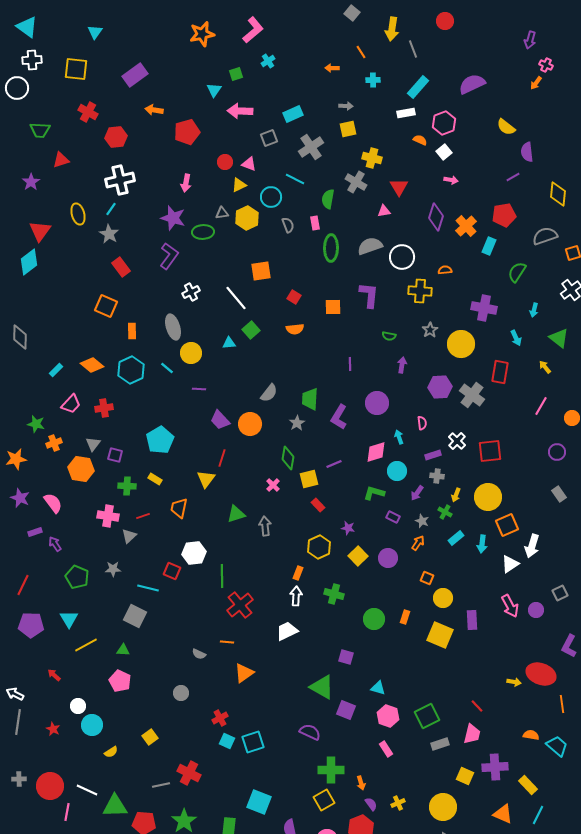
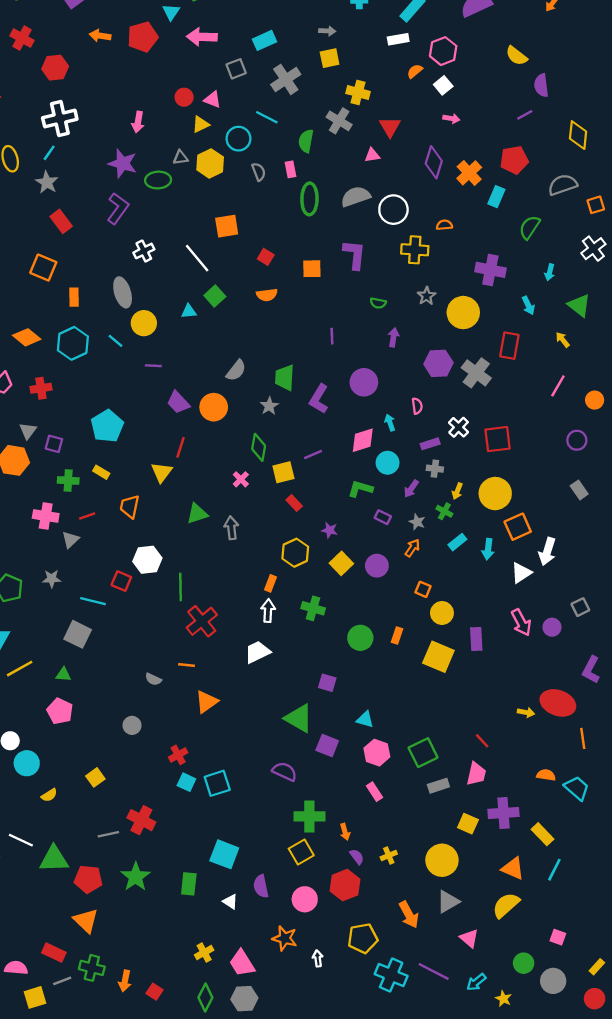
red pentagon: (187, 132) -> (143, 37), moved
orange semicircle: (420, 140) -> (415, 71), turned -64

